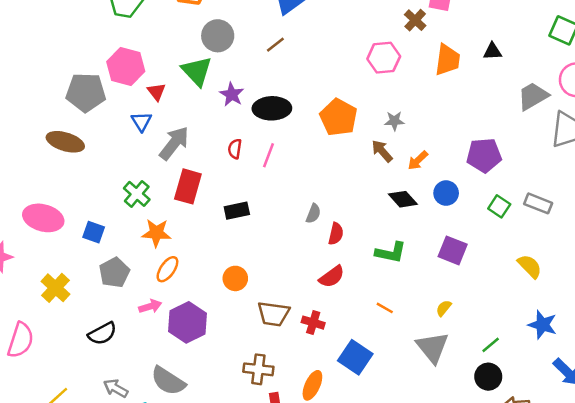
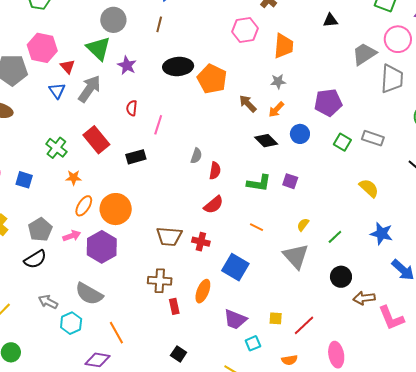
brown line: (275, 45) -> (159, 24), turned -35
orange trapezoid: (447, 60) -> (284, 46), moved
black ellipse: (272, 108) -> (178, 67), moved
gray star: (394, 121) -> (278, 82), moved
gray arrow: (174, 143) -> (89, 89), moved
pink line: (268, 155) -> (158, 125), moved
red rectangle: (188, 186) -> (96, 140), turned -52
orange star: (156, 233) -> (74, 178), size x0.7
purple square: (453, 250) -> (290, 181), moved, size x0.7
gray pentagon: (114, 273) -> (40, 230), moved
orange circle: (235, 278) -> (116, 209), moved, size x1.6
green line: (491, 345) -> (335, 237), moved

